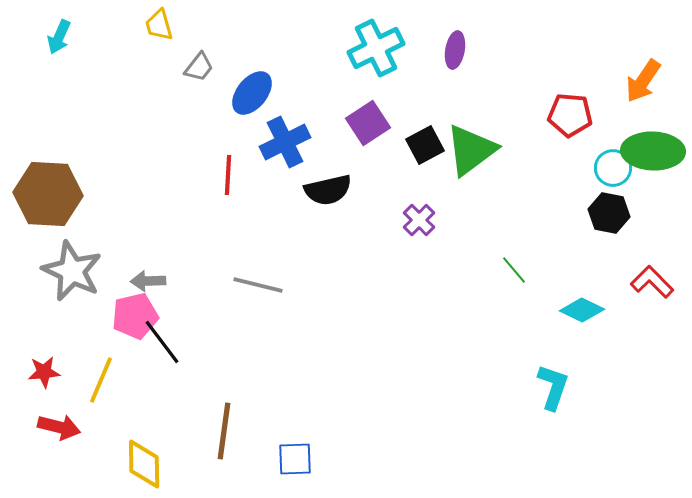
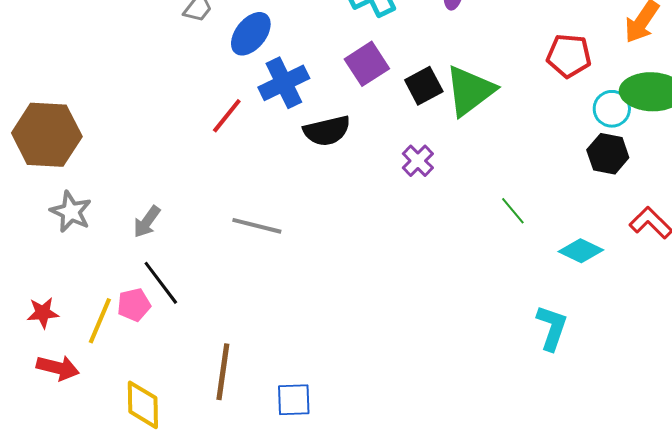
red line: (228, 175) -> (227, 116), turned 36
gray star: (72, 271) -> (71, 212), size x0.7
gray arrow: (148, 281) -> (147, 222), turned -52
pink pentagon: (135, 316) -> (134, 305), moved, size x0.7

